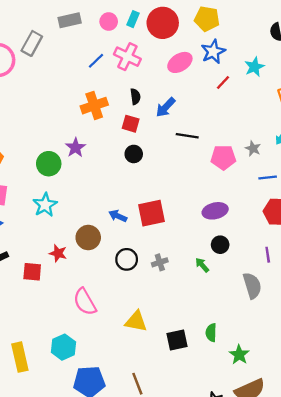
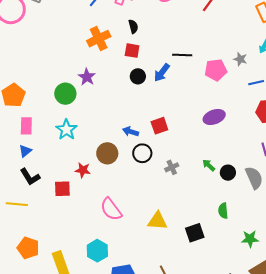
blue arrow: (166, 107) -> (162, 73), moved
red square: (151, 213) -> (159, 126), size x0.7
black circle: (220, 245) -> (228, 173), moved
black circle: (127, 259) -> (142, 153), moved
green semicircle: (211, 333) -> (223, 211), moved
green star: (239, 355) -> (250, 239), turned -30

